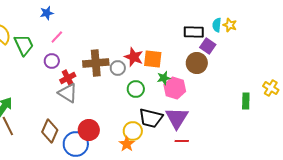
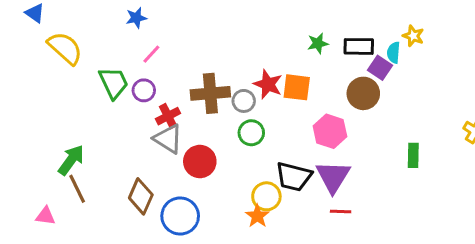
cyan semicircle: (217, 25) -> (394, 53), moved
green trapezoid: (24, 45) -> (114, 83), moved
green star: (164, 78) -> (318, 43), moved
green circle: (136, 89) -> (251, 133), moved
green rectangle: (246, 101) -> (413, 155), moved
red circle: (89, 130) -> (200, 162), moved

